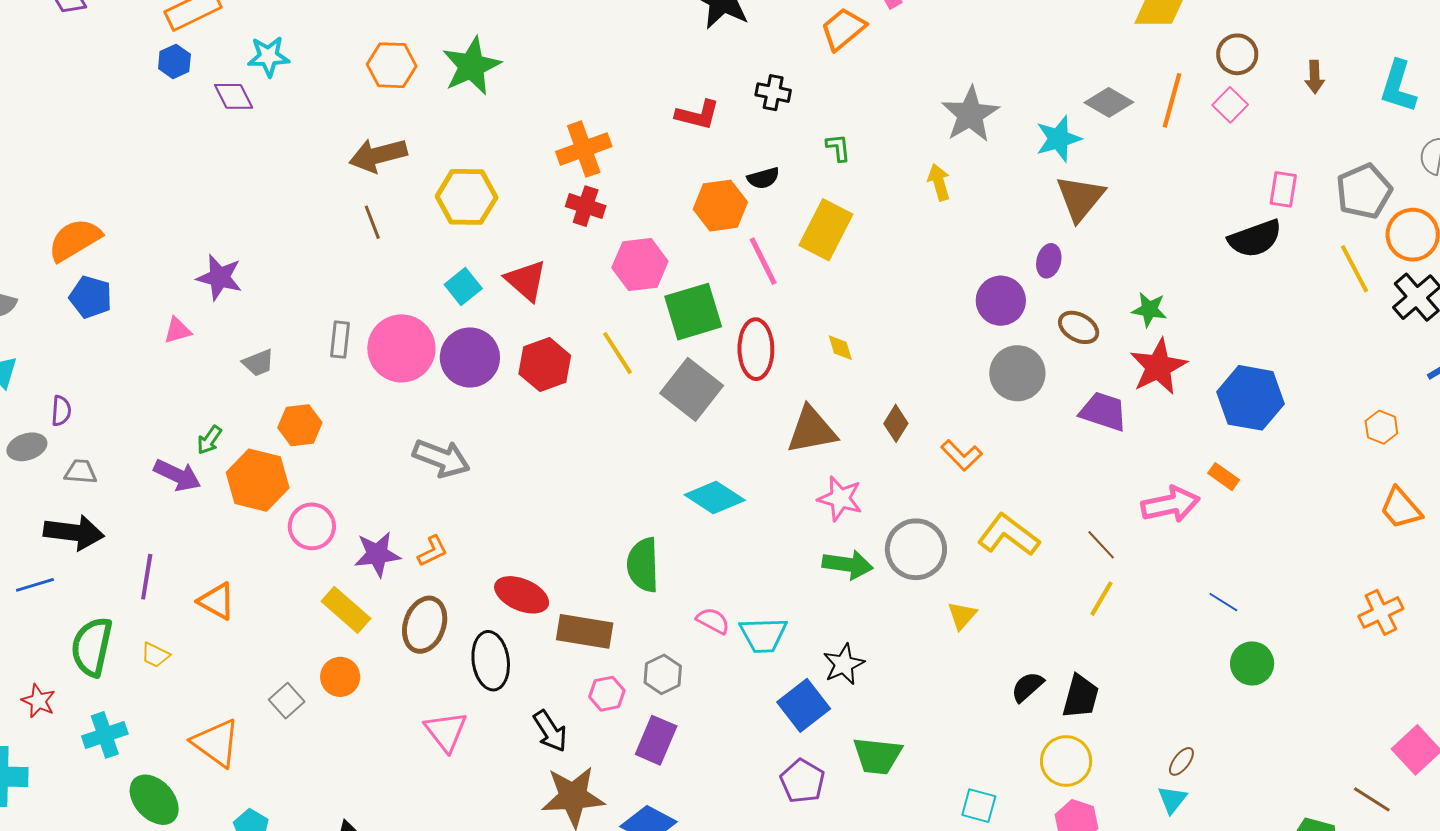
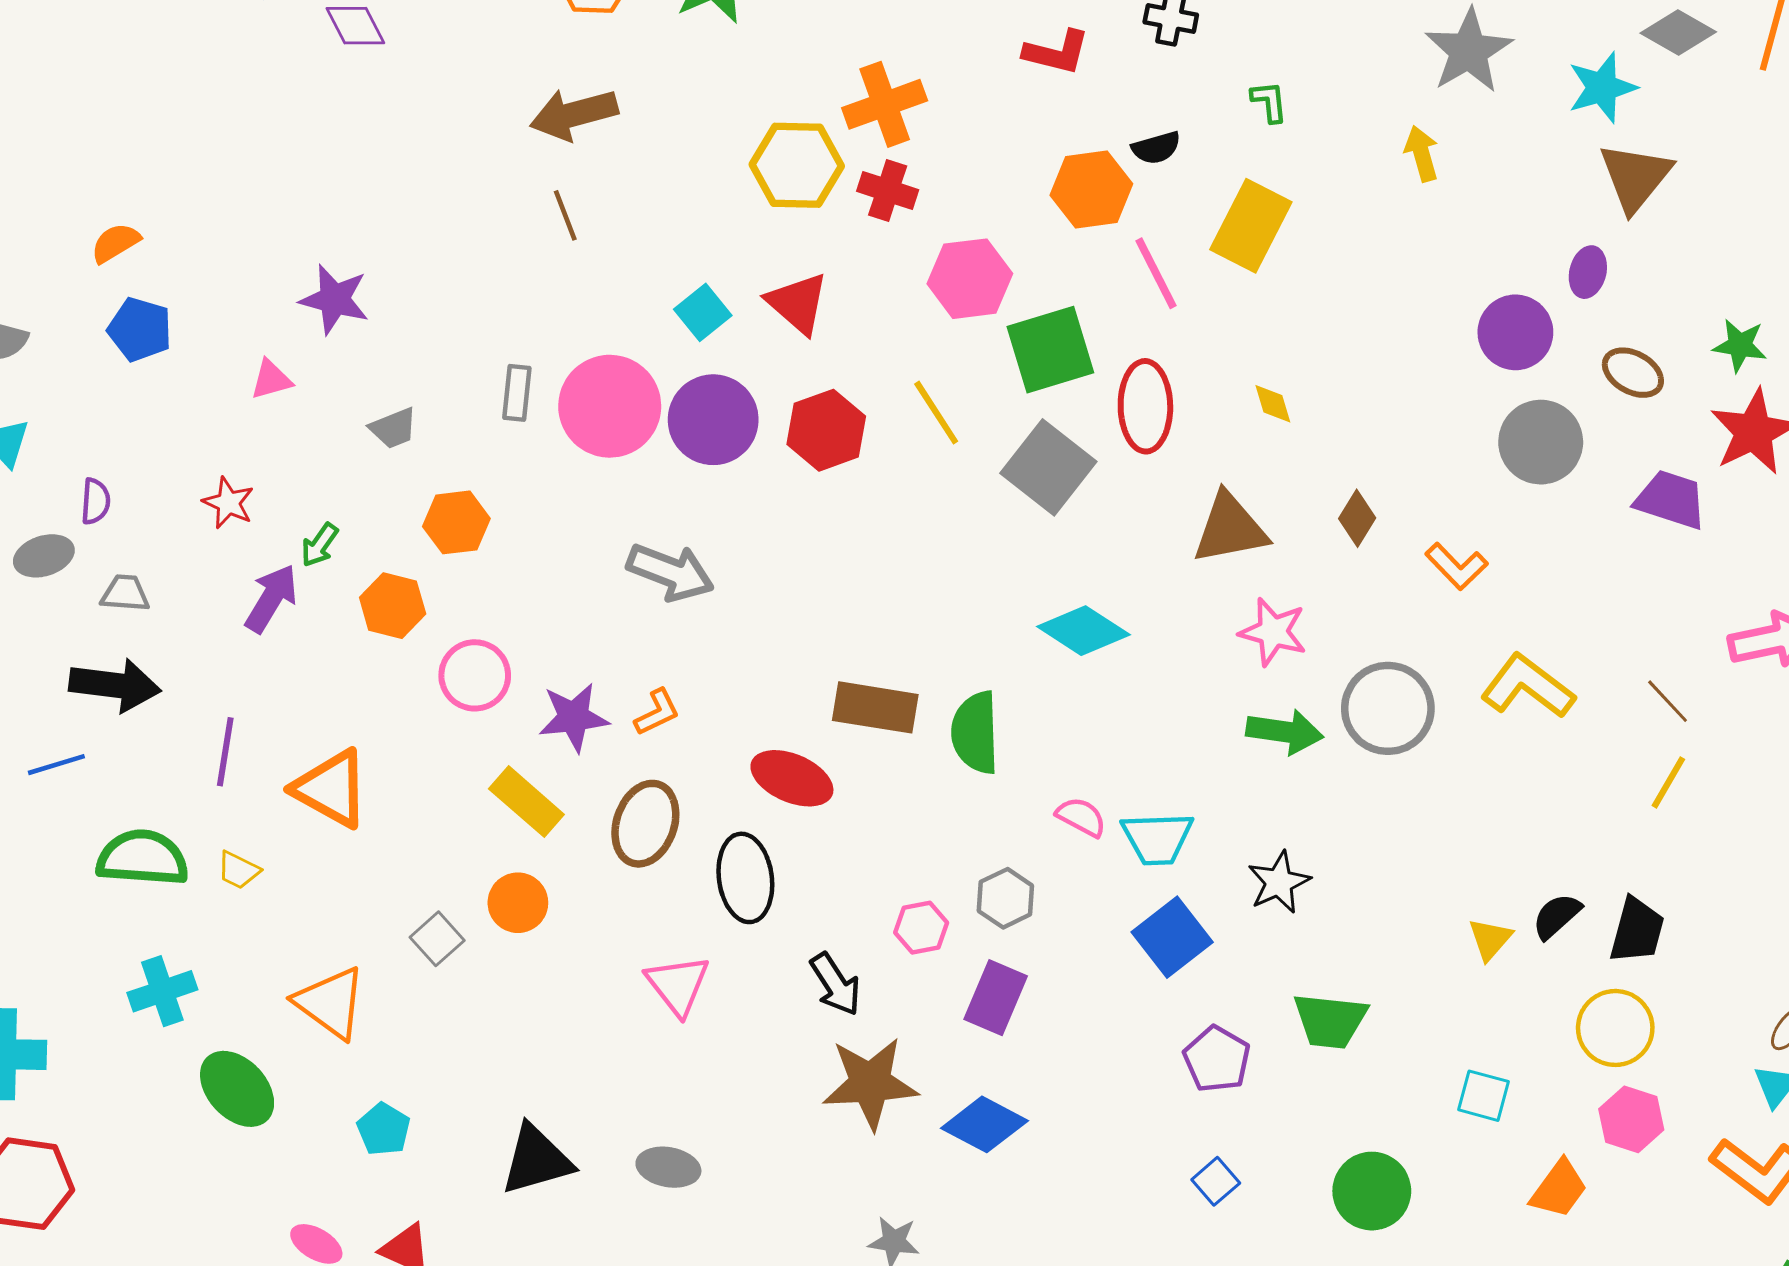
yellow hexagon: (467, 197) -> (797, 165), moved
orange semicircle: (75, 240) -> (115, 243), size x0.6
purple arrow: (177, 475) -> (271, 598), turned -84
orange hexagon: (258, 480) -> (393, 606), size x0.7
orange triangle: (217, 601) -> (331, 789), size x1.4
yellow triangle: (962, 615) -> (1490, 939), moved
brown rectangle: (585, 631) -> (875, 707), moved
green semicircle: (92, 647) -> (142, 858), turned 82
red star: (38, 701) -> (228, 503), moved
blue square: (804, 705) -> (1172, 937), moved

